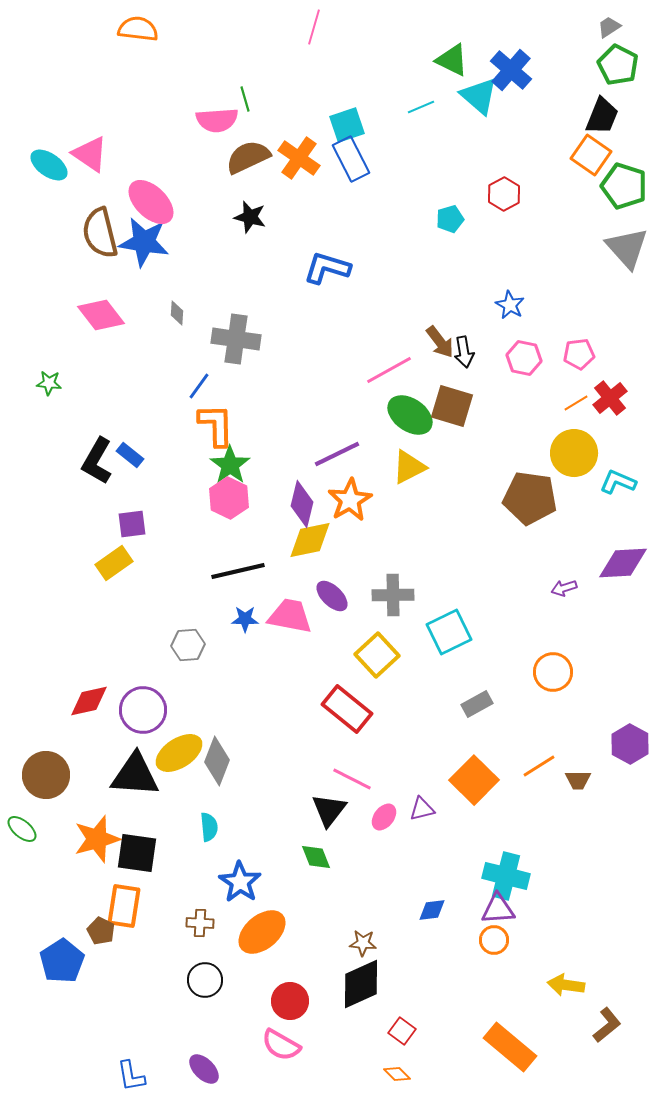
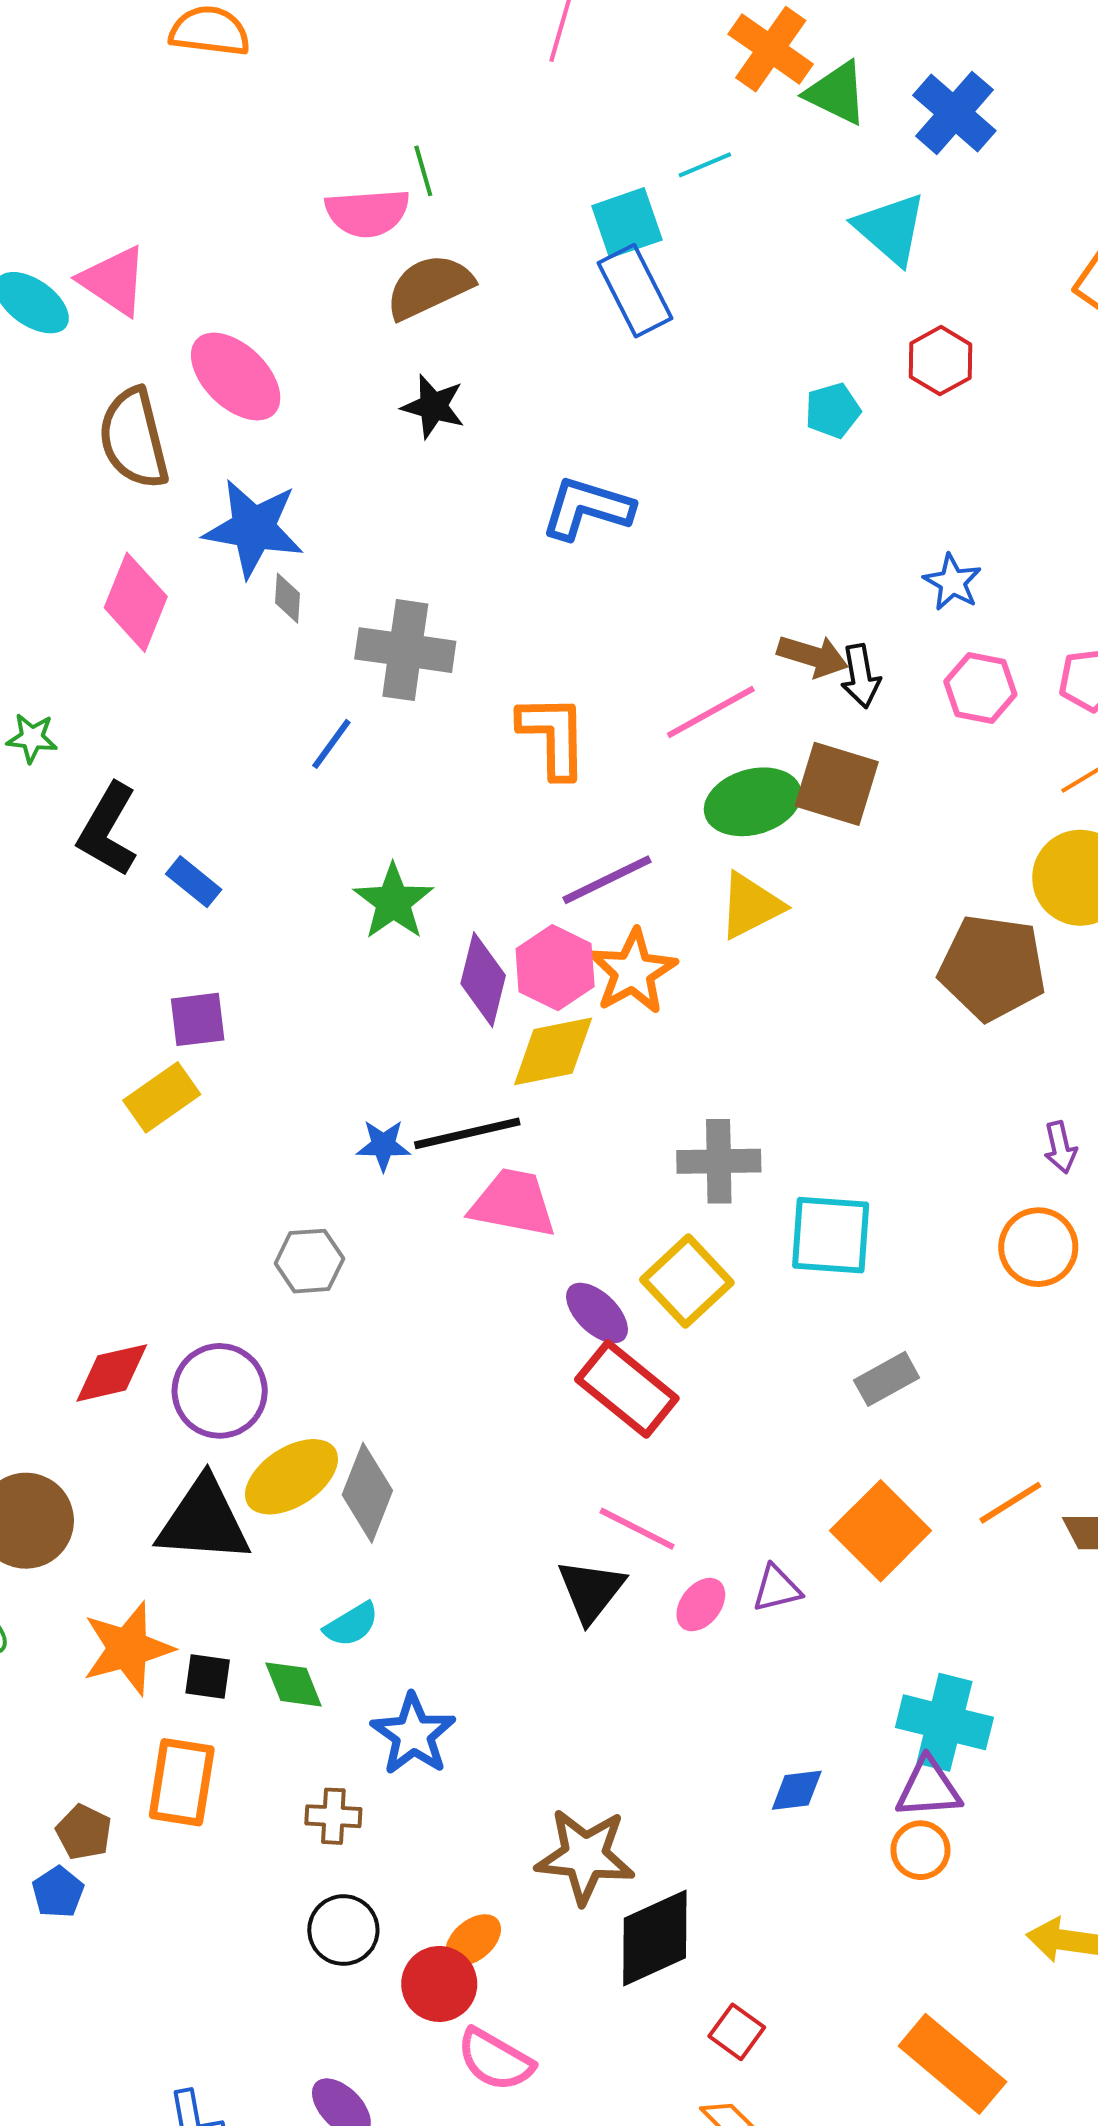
cyan triangle: (479, 96) -> (891, 229), moved
cyan line: (421, 107) -> (705, 165), moved
orange cross: (299, 158) -> (771, 49), moved
blue star: (144, 242) -> (254, 528), moved
pink diamond: (101, 315) -> (136, 602), turned 60
brown arrow: (440, 342) -> (813, 656), turned -36
green ellipse: (410, 415) -> (753, 802), turned -51
orange L-shape: (216, 425) -> (553, 736), moved
black L-shape: (97, 461) -> (108, 830), moved
pink hexagon: (229, 498) -> (555, 968), moved
purple diamond: (302, 504) -> (483, 980), moved
black line: (238, 571) -> (467, 1133), moved
purple arrow: (564, 588) -> (1060, 1147), turned -85
purple ellipse: (332, 596) -> (597, 1313), moved
blue star: (245, 619) -> (383, 1145), moved
cyan square: (449, 632) -> (831, 1235), turned 30
orange circle: (553, 672) -> (1038, 1247), moved
cyan semicircle: (209, 827) -> (351, 1625), turned 64
black square: (137, 853) -> (208, 1676), size x0.6
green diamond: (316, 857) -> (293, 1684), moved
brown pentagon: (101, 931) -> (84, 1832), moved
orange ellipse: (262, 932) -> (473, 1940), moved, size x0.6
brown star: (363, 943) -> (585, 1856), moved, size x1.8
blue pentagon: (62, 961) -> (58, 1892), size x0.6
red circle: (290, 1001) -> (439, 1984), moved

